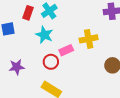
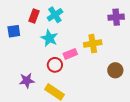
purple star: (17, 67) -> (27, 81), moved

